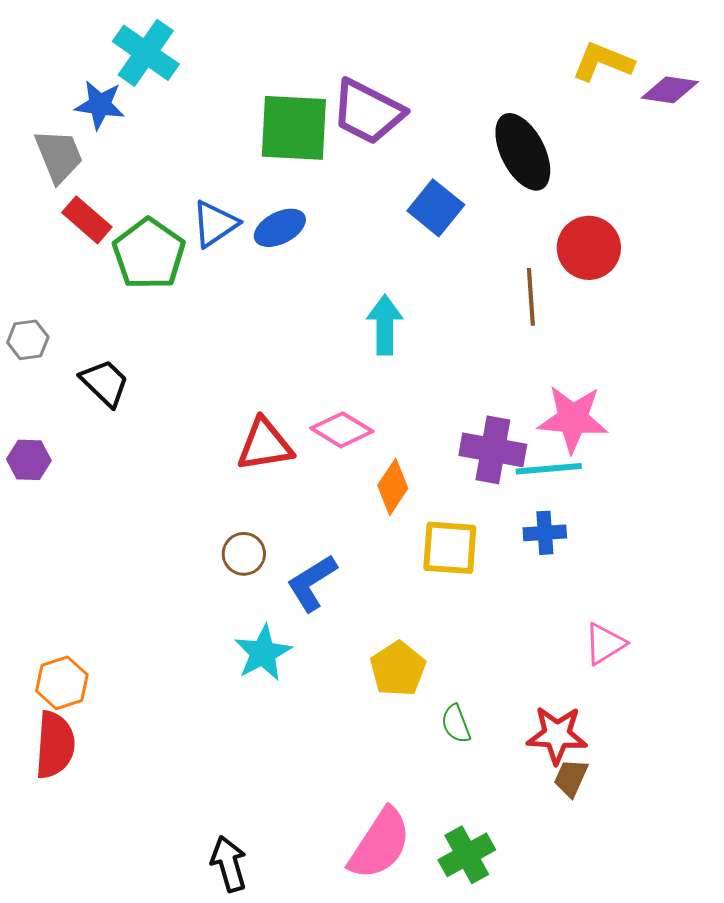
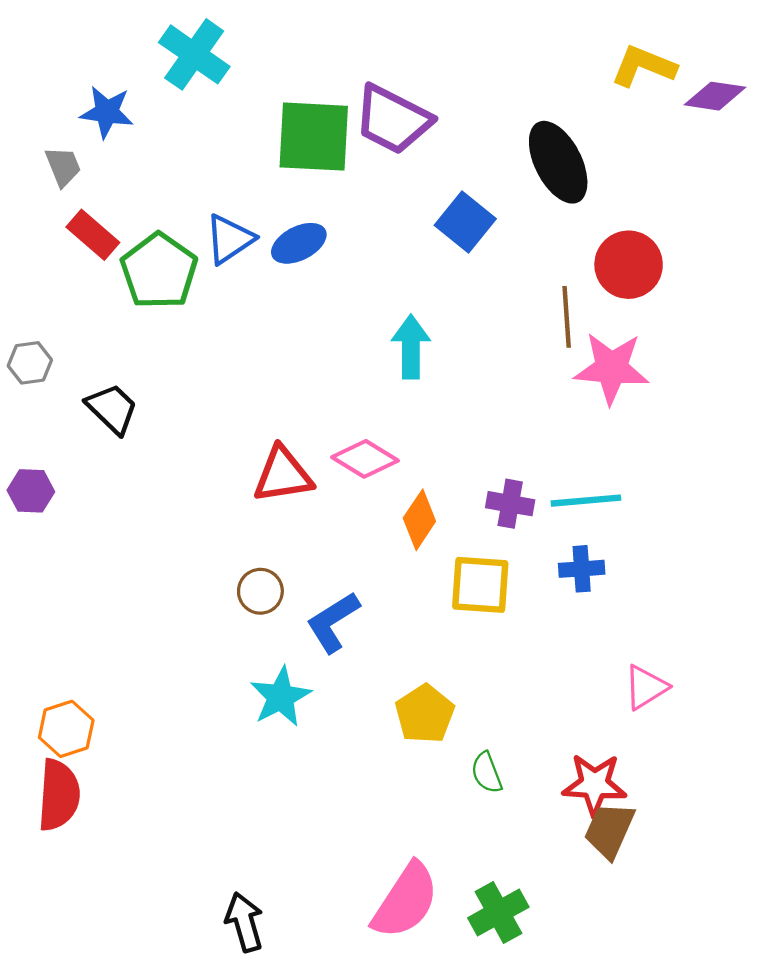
cyan cross: (146, 53) -> (194, 54), moved
gray trapezoid: (59, 156) -> (63, 166), size x0.7
pink star: (573, 419) -> (612, 368), moved
purple cross: (493, 450) -> (510, 504), moved, size x0.7
brown trapezoid: (571, 778) -> (609, 830), size x1.4

